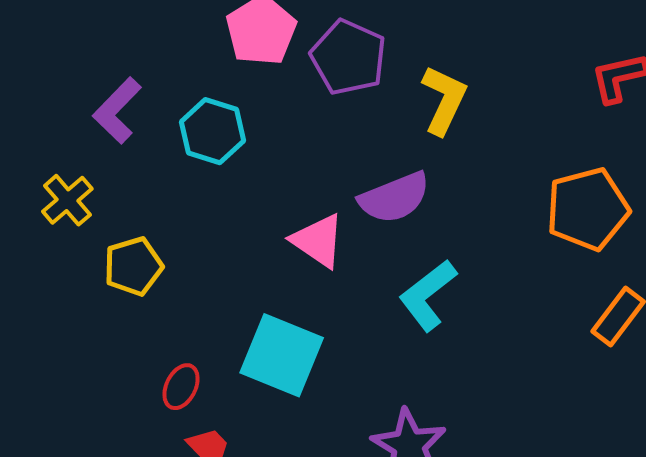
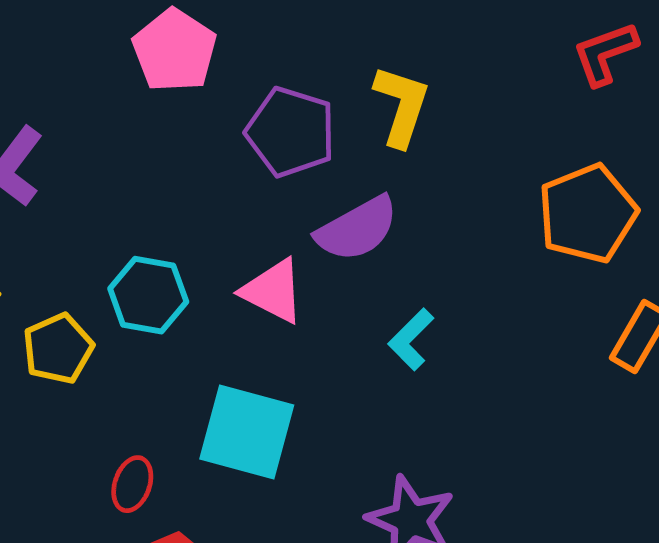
purple pentagon: (348, 57) -> (291, 132), moved
cyan hexagon: (212, 131) -> (148, 295), moved
cyan L-shape: (428, 295) -> (411, 339), size x0.7

